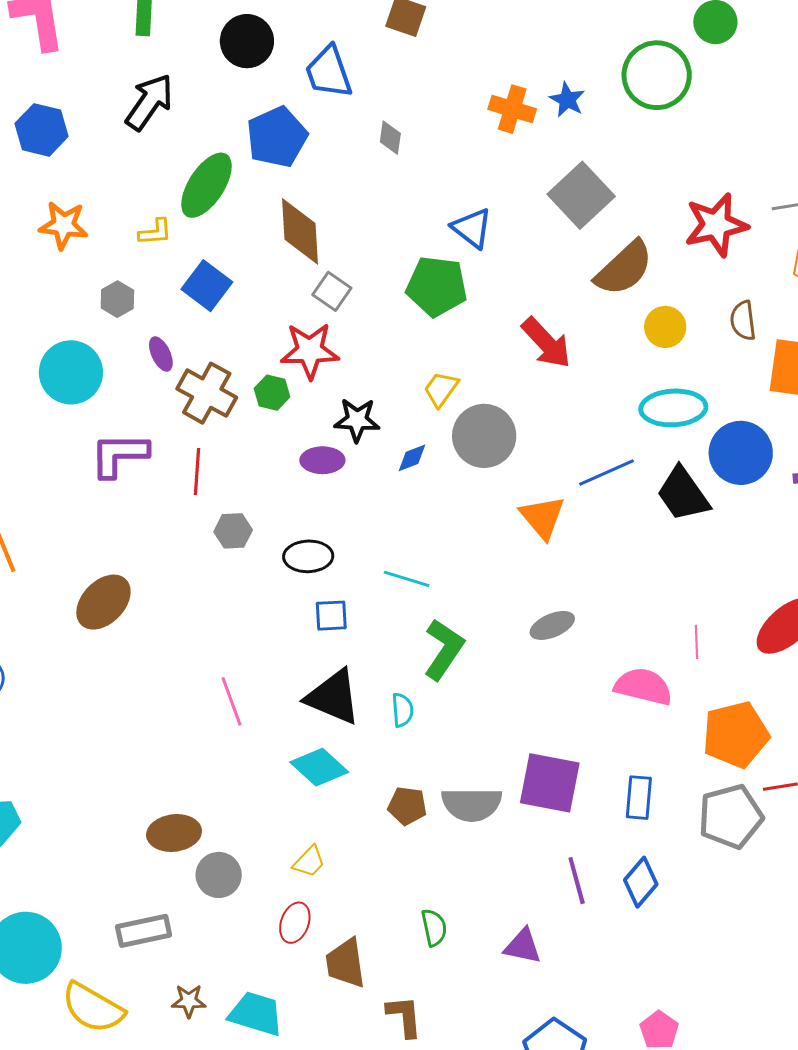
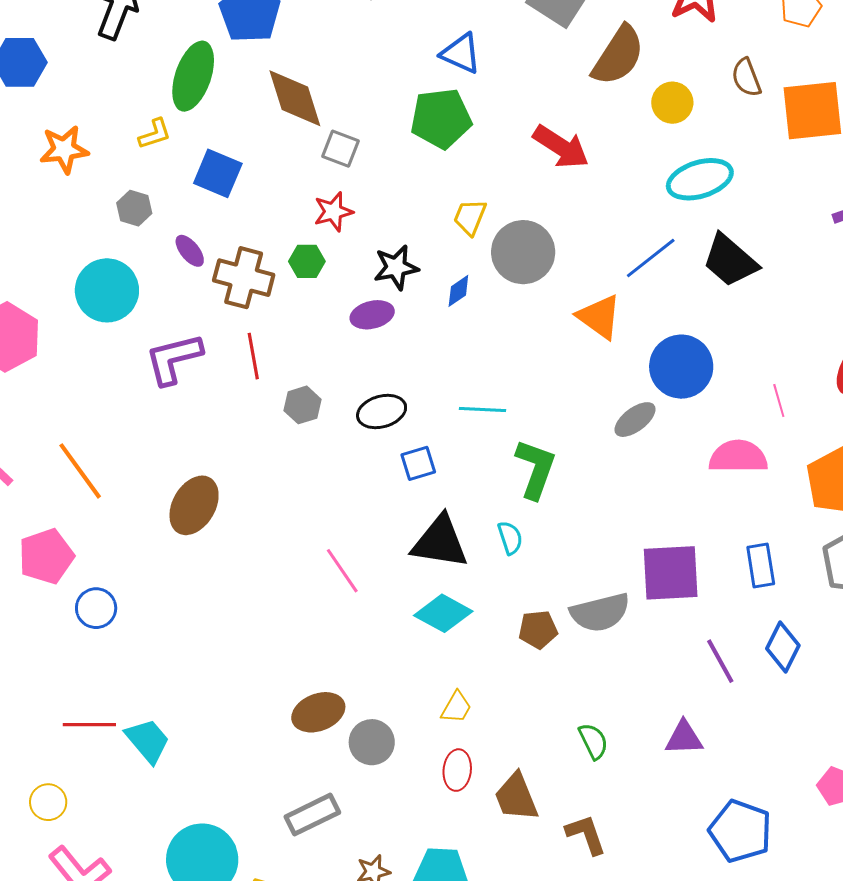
red star: (310, 351) -> (333, 212), size x0.7
blue circle: (741, 453) -> (681, 367), moved

